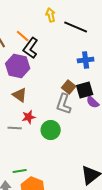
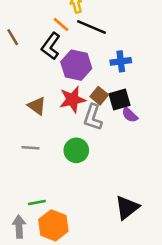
black line: (76, 27) -> (92, 27), moved
orange line: (23, 36) -> (61, 24), moved
purple hexagon: (18, 66) -> (76, 65), moved
red star: (29, 117) -> (72, 100), moved, size x1.5

